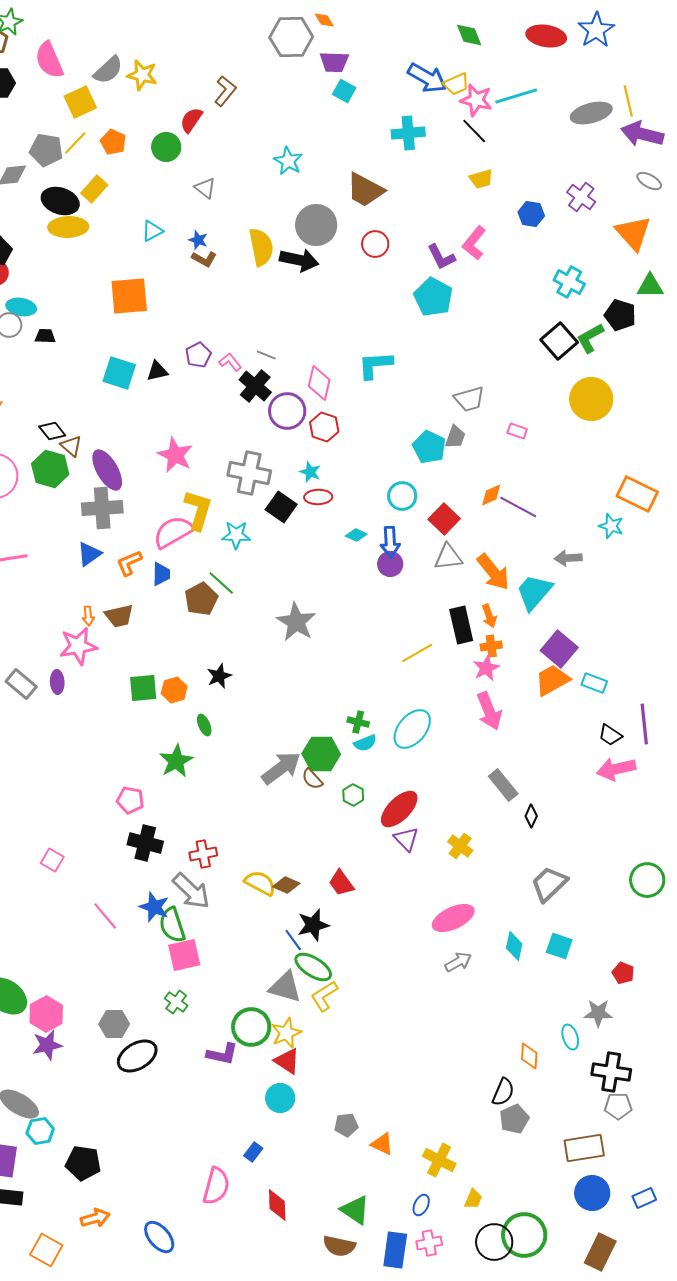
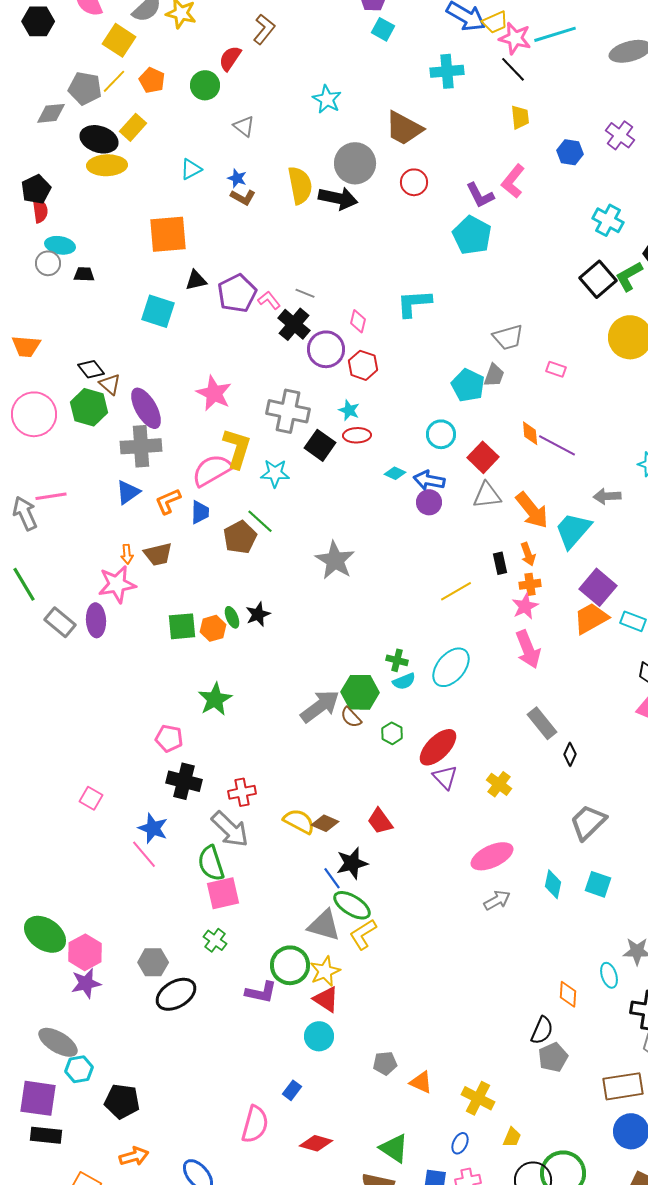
yellow square: (80, 102) -> (119, 40), turned -32
yellow trapezoid: (481, 179) -> (520, 117), turned -80
purple pentagon: (198, 355) -> (237, 293), size x1.5
black triangle: (157, 371) -> (196, 280), moved
pink diamond: (319, 383) -> (358, 321), size x0.7
orange diamond: (491, 495) -> (530, 433), turned -70
blue arrow: (390, 542) -> (429, 480), turned 104
black rectangle: (461, 625) -> (500, 563), size x0.6
purple ellipse: (57, 682) -> (96, 620), size x1.4
green ellipse: (204, 725) -> (232, 617), moved
blue star: (154, 907) -> (153, 828), moved
red diamond: (277, 1205) -> (316, 1143), turned -72

